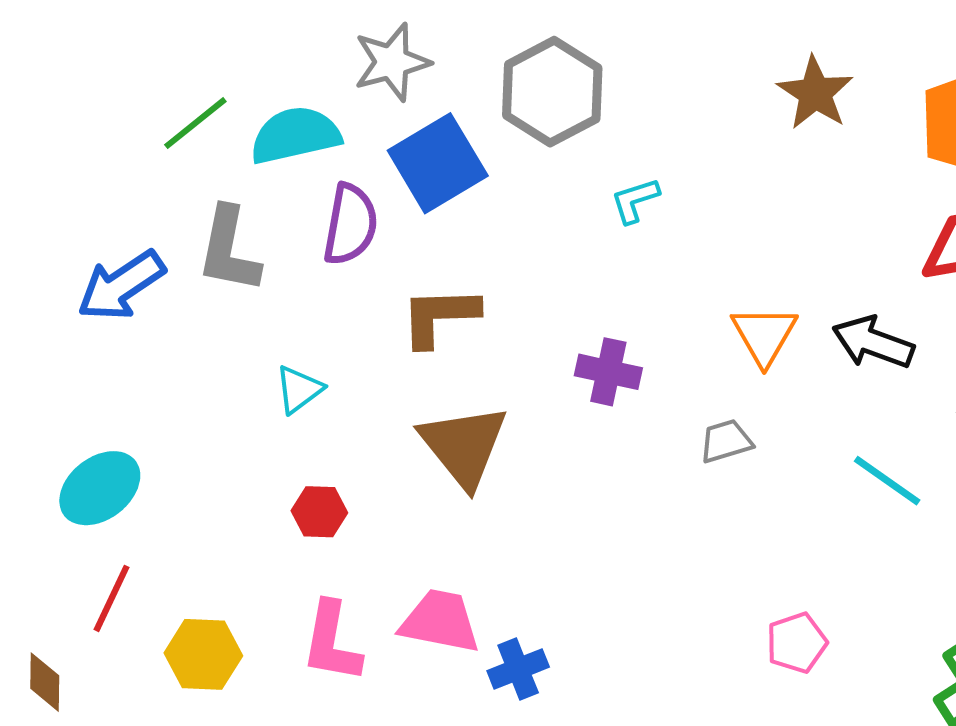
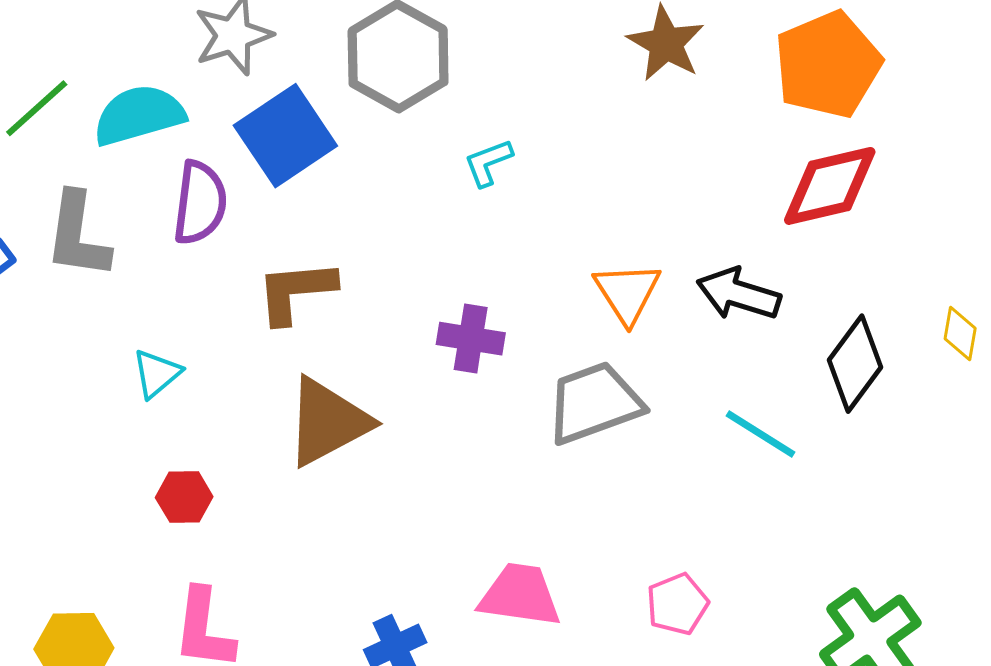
gray trapezoid: (726, 441) -> (594, 403), size x1.8
brown triangle: (464, 446) -> (328, 422), turned 44
pink trapezoid: (440, 621) -> (520, 595), moved

